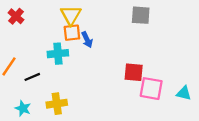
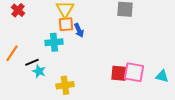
red square: (134, 72) -> (119, 73), moved
yellow cross: (57, 104) -> (65, 85), moved
cyan star: (23, 108) -> (39, 71), moved

